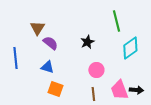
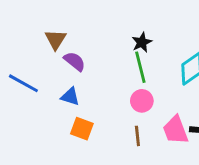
green line: (116, 21) -> (140, 67), moved
black star: (87, 42) -> (142, 42), moved
blue line: (15, 58) -> (23, 83), turned -55

